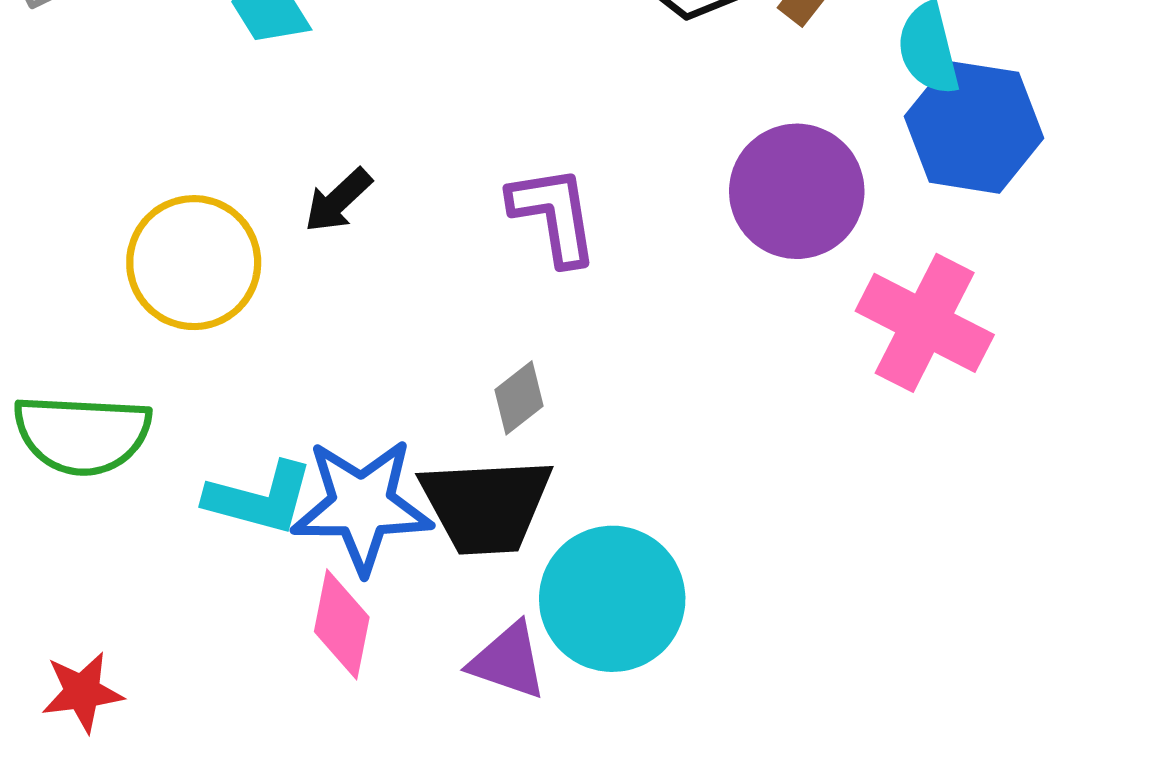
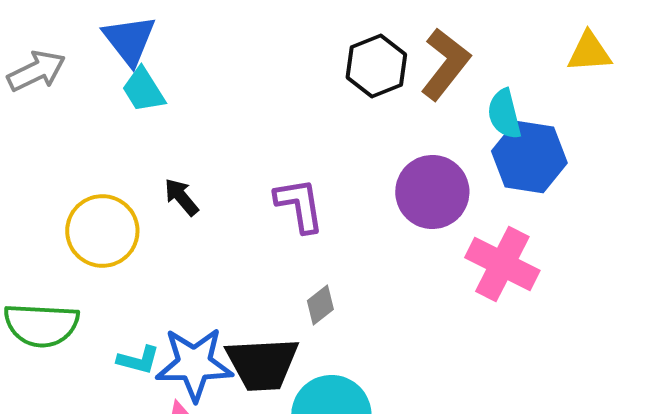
black arrow: (338, 200) -> (181, 197), turned 93
gray diamond: (519, 398) -> (320, 305), moved
cyan L-shape: (259, 498) -> (138, 360), size x0.7

